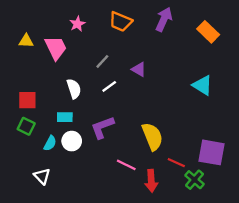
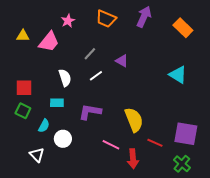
pink trapezoid: (56, 48) -> (49, 42), turned 65
purple L-shape: (102, 127) -> (90, 112), turned 30
white circle: (72, 141) -> (63, 139), moved
green cross: (194, 180) -> (182, 164), moved

